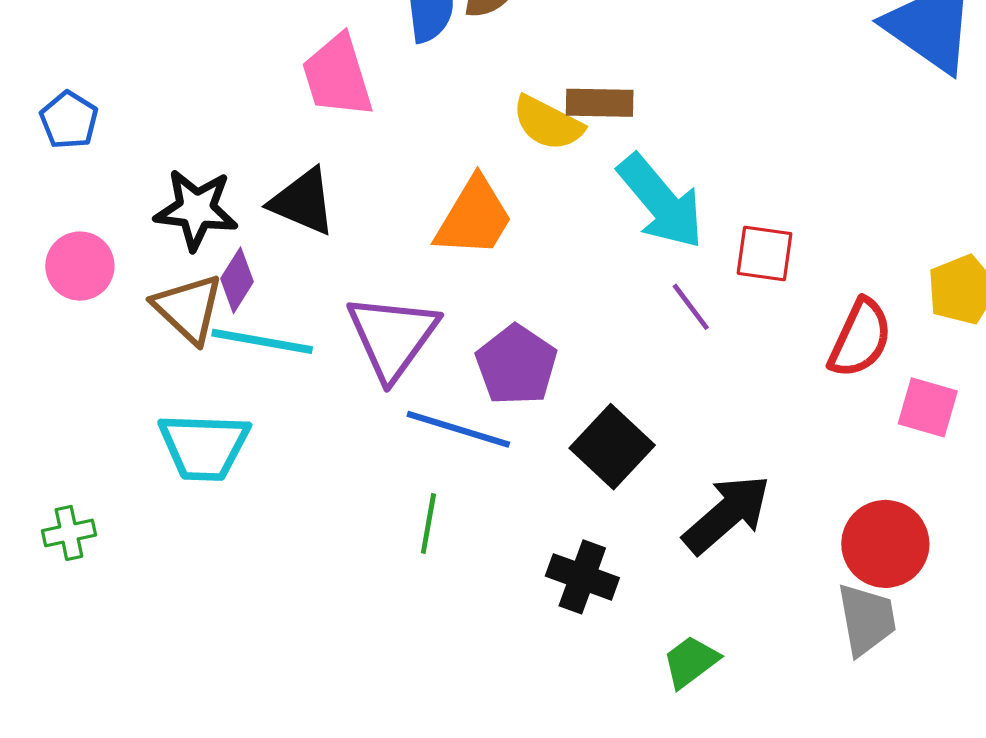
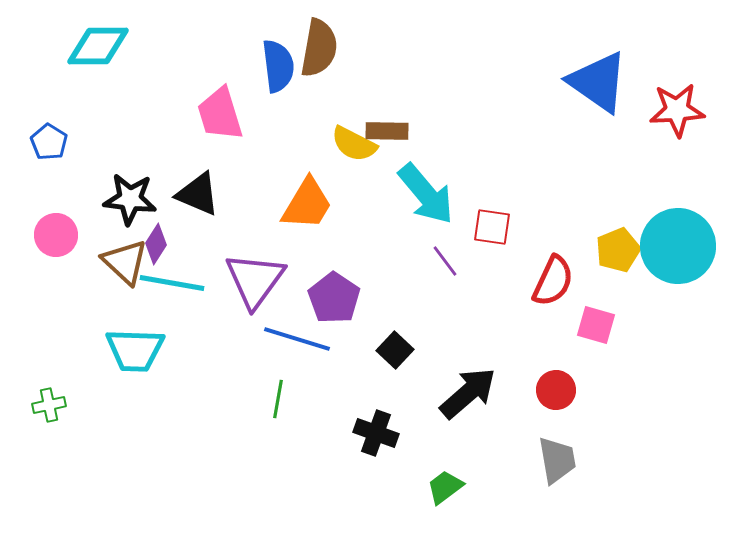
black square: (612, 447) -> (395, 350), size x0.7
red circle: (885, 544) -> (556, 390), moved, size x0.7

